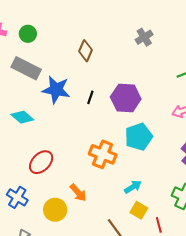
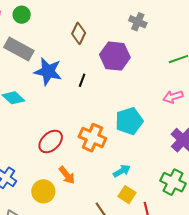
gray cross: (144, 37) -> (138, 22), turned -36
purple hexagon: (126, 98) -> (115, 56), moved
red ellipse: (41, 162) -> (51, 141), moved

